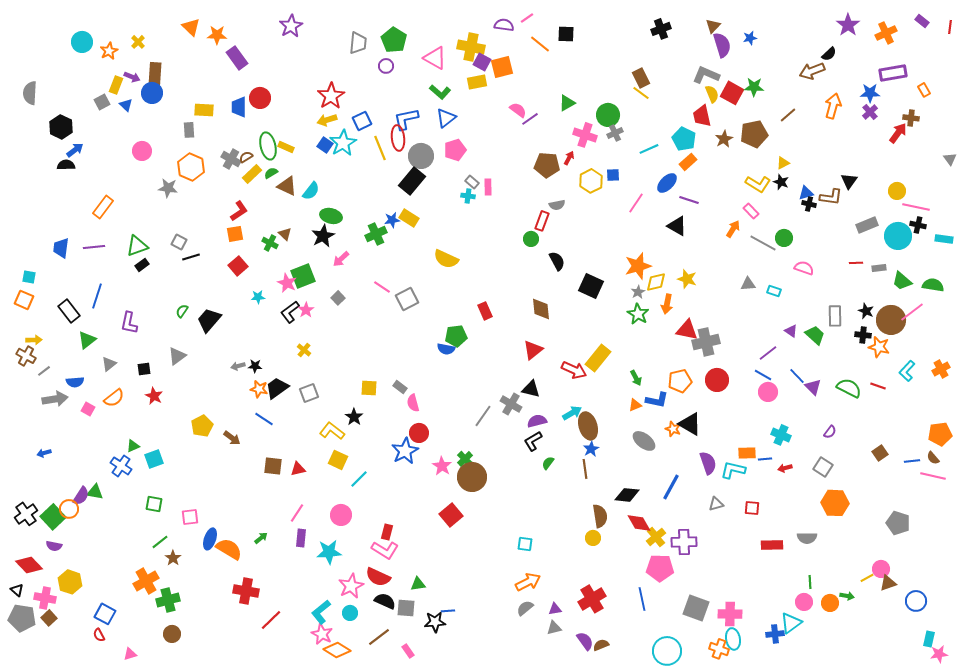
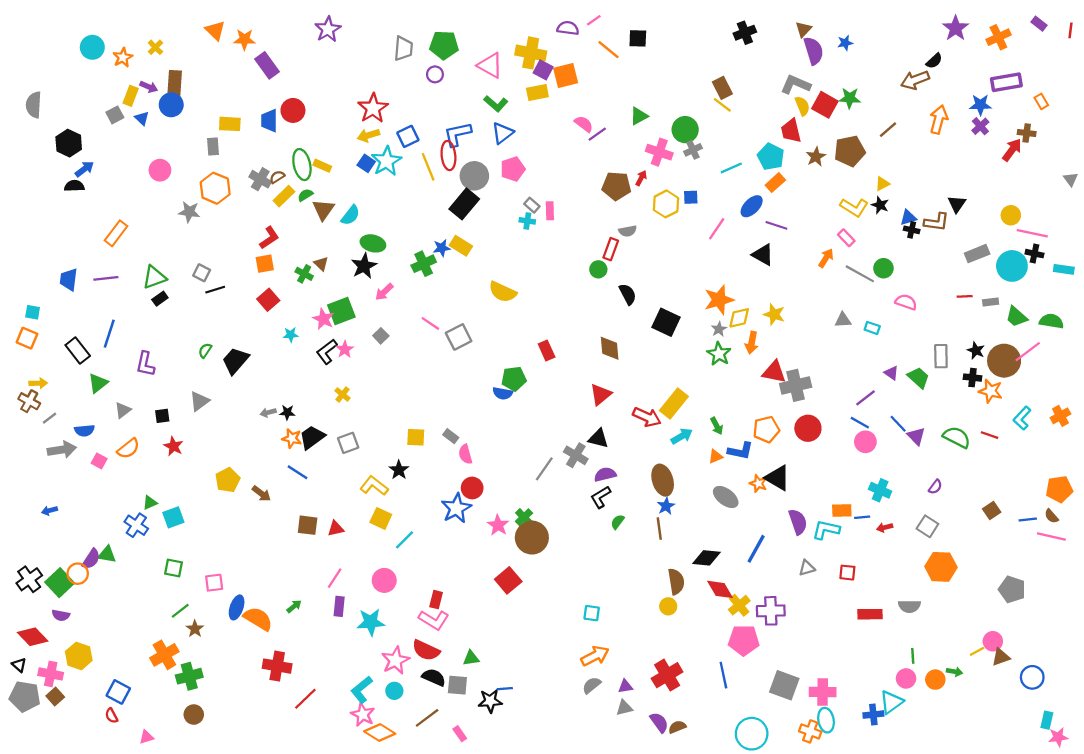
green pentagon: (394, 40) -> (444, 45), turned -30
brown triangle: (287, 186) -> (323, 210), turned 40
cyan arrow: (572, 413) -> (682, 436), moved

